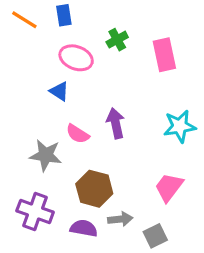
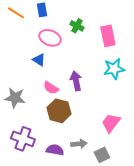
green cross: (117, 40) -> (77, 26), turned -32
cyan star: (180, 126) -> (114, 69), moved
gray star: (46, 155) -> (15, 98), moved
brown hexagon: (94, 189) -> (59, 111), moved

